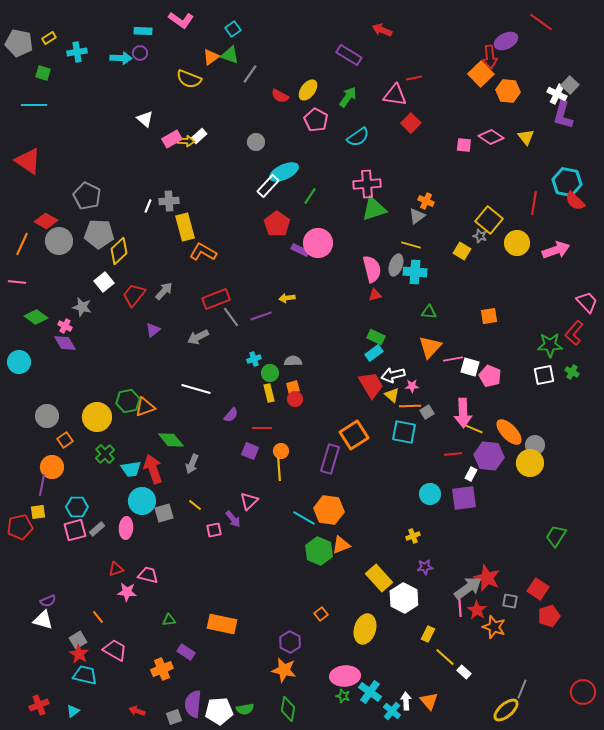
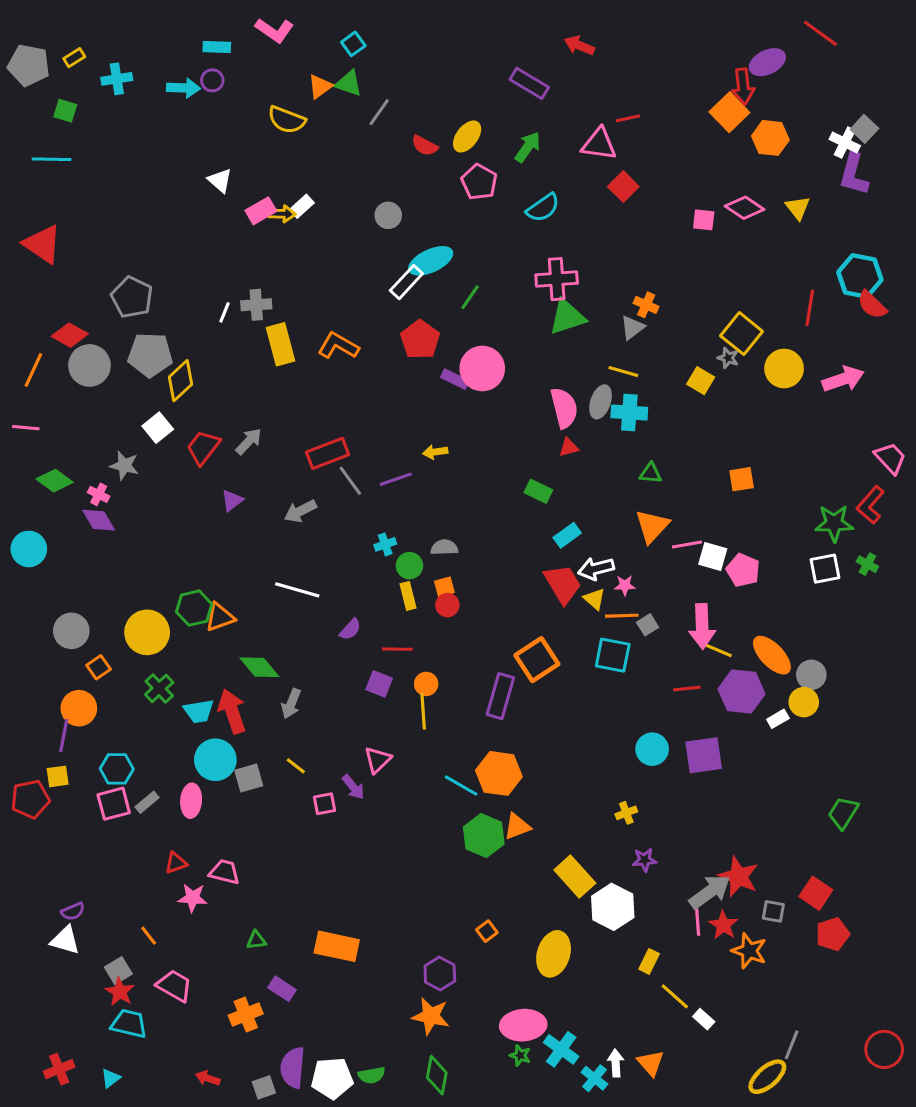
orange L-shape: (203, 252) -> (338, 346), moved
green rectangle: (376, 337) -> (538, 491), moved
yellow circle: (530, 463) -> (804, 702), size x0.7
white rectangle: (471, 474) -> (778, 719), moved, turned 32

